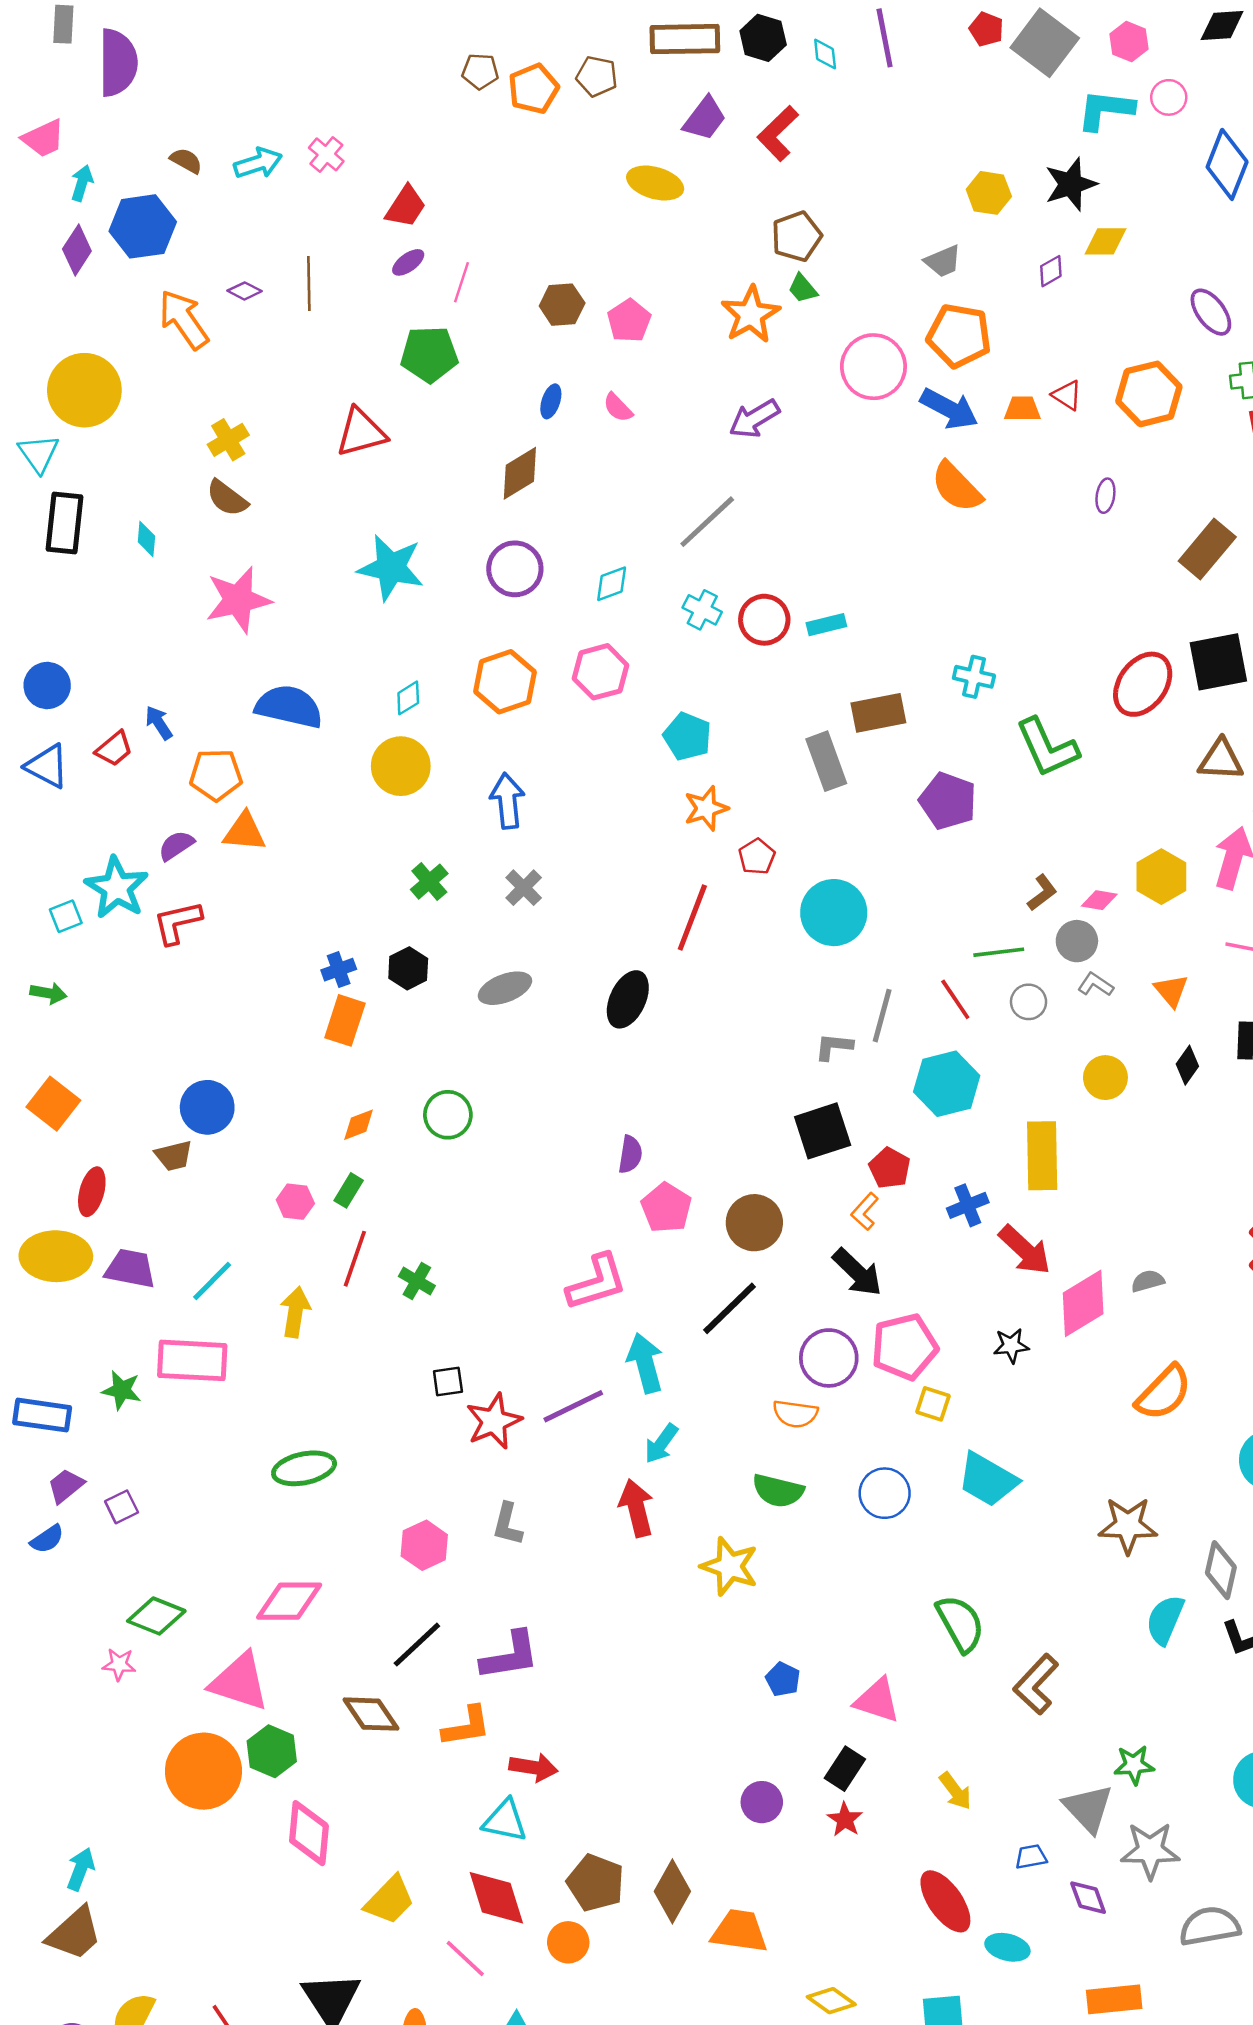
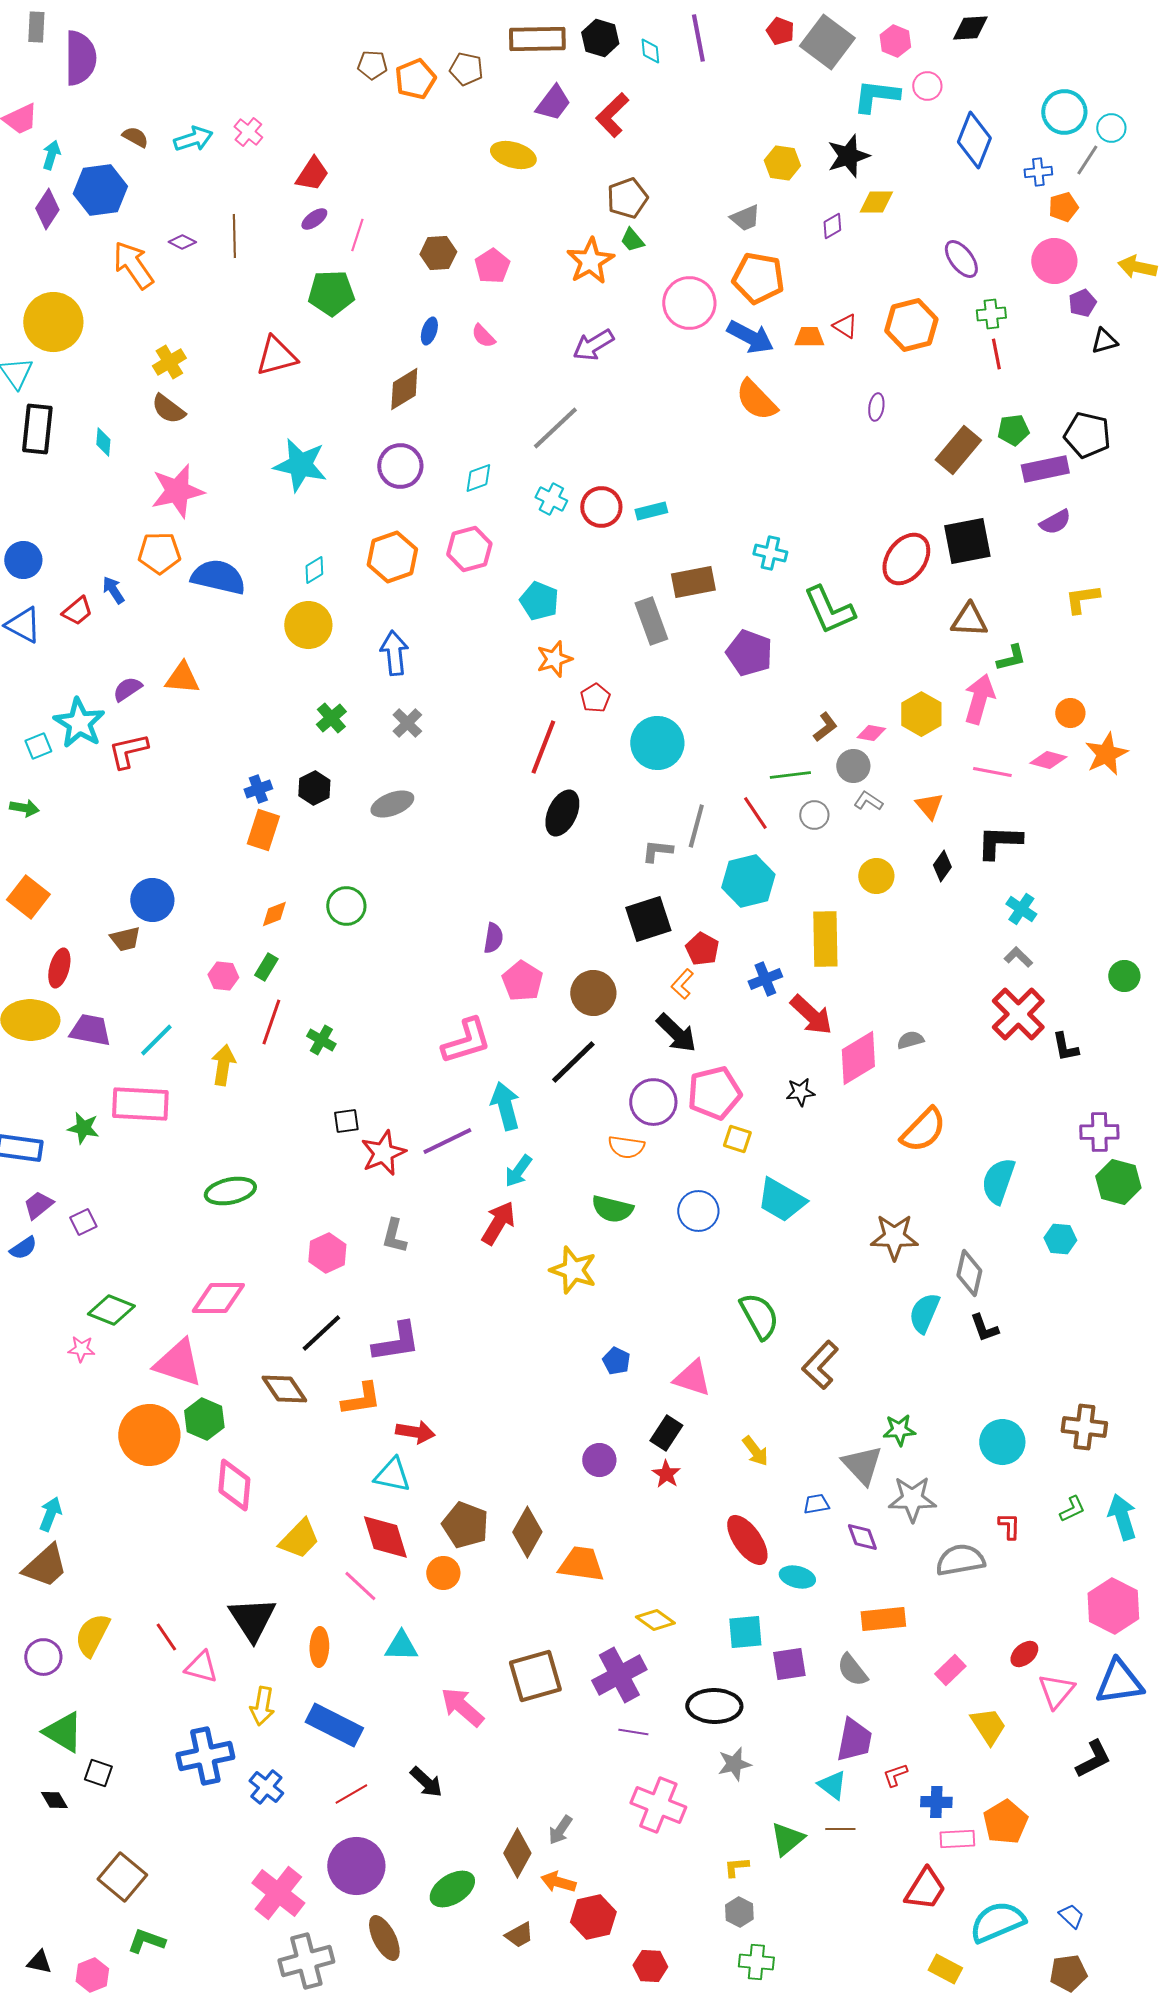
orange pentagon: (216, 775) -> (159, 553), moved
black ellipse: (628, 999) -> (562, 813), moved
red arrow: (636, 1508) -> (498, 1223), turned 45

